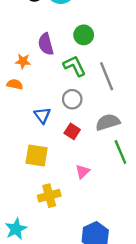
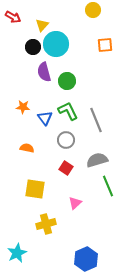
green circle: (84, 35) -> (67, 81), moved
purple semicircle: (46, 44) -> (44, 72), moved
orange semicircle: (15, 84) -> (27, 148), moved
blue triangle: (42, 115) -> (45, 118), moved

